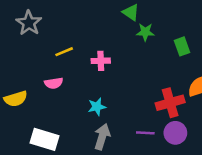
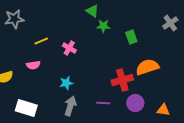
gray star: (29, 23) -> (14, 19), turned 30
pink cross: (101, 61) -> (69, 48), turned 32
purple circle: (175, 133) -> (135, 103), moved

